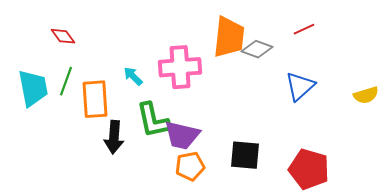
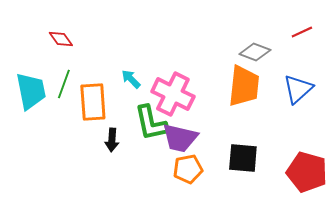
orange trapezoid: (229, 37) -> (244, 86), moved
pink cross: (180, 67) -> (173, 94), moved, turned 30
black arrow: (114, 137) -> (112, 140), size x0.7

